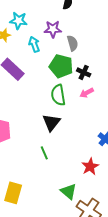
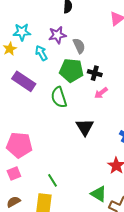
green semicircle: (58, 95) -> (59, 97), moved
black triangle: (51, 122) -> (85, 127), moved
green line: (44, 153) -> (53, 180), moved

